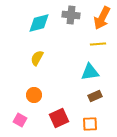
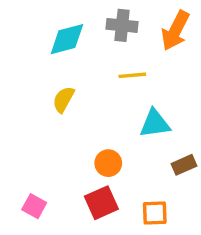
yellow line: (98, 44) -> (132, 75), moved
orange circle: (34, 95) -> (108, 163), moved
brown rectangle: (95, 96) -> (184, 165), moved

